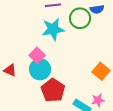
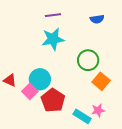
green circle: (80, 18) -> (88, 60), moved
pink square: (37, 55) -> (30, 91), moved

